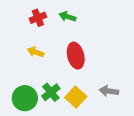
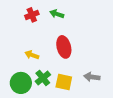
yellow arrow: (35, 52) -> (32, 55), moved
yellow square: (76, 97) -> (64, 82), turned -30

